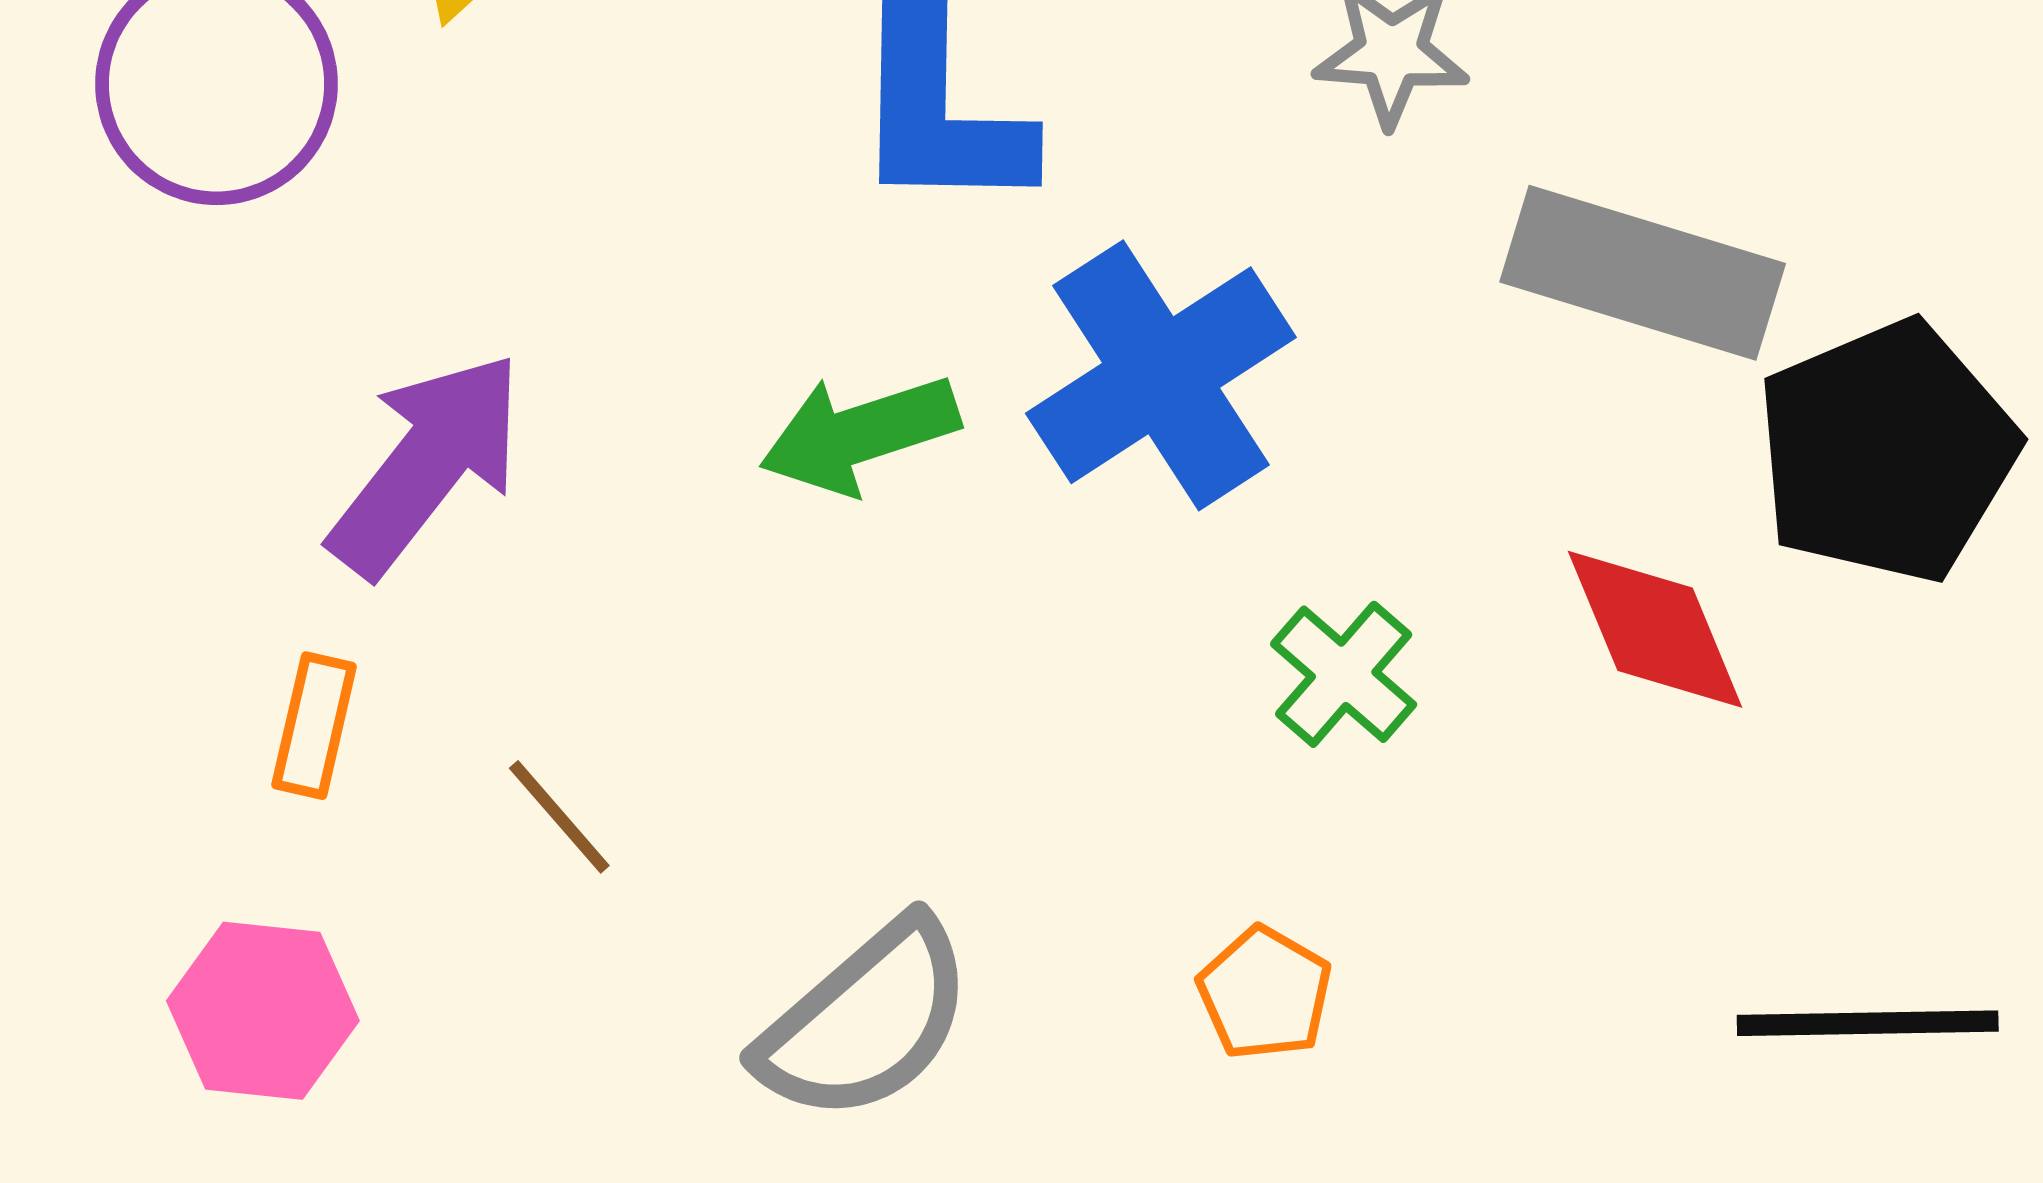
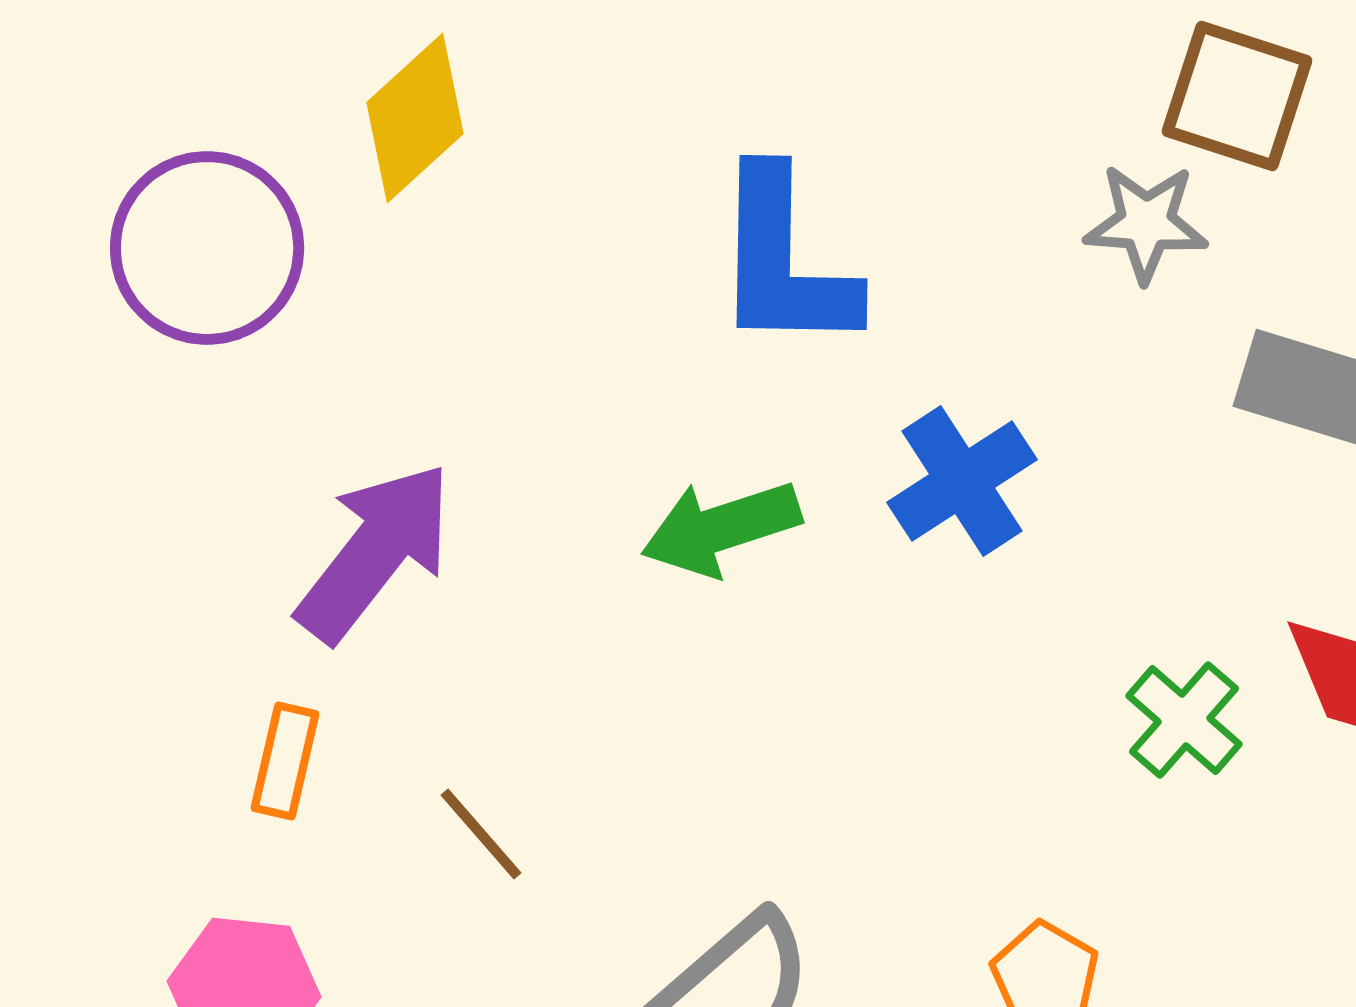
blue cross: (1161, 375) -> (962, 481), size x0.7
green cross: (1344, 674) -> (1184, 720), moved

